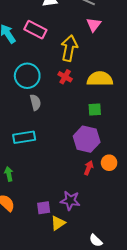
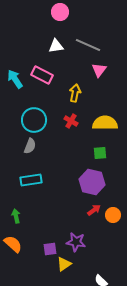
yellow arrow: (69, 48) -> (75, 93), size x0.7
gray semicircle: (35, 102) -> (30, 146), moved, turned 35
orange circle: (109, 163) -> (113, 215), moved
red arrow: (89, 168) -> (94, 210), turned 32

